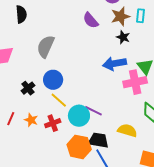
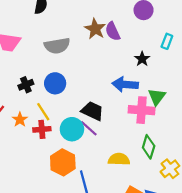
brown star: (120, 16) -> (95, 29), moved, turned 30
gray semicircle: (46, 46) -> (57, 46), turned -140
yellow line: (59, 100) -> (43, 112), moved
yellow semicircle: (127, 130) -> (119, 159), turned -30
black trapezoid: (98, 140) -> (92, 111), moved

